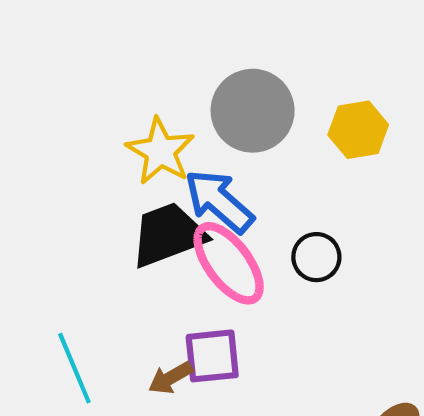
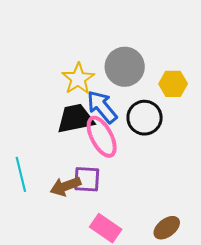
black circle: (316, 257) -> (145, 118), moved, size x1.5
brown arrow: (171, 378) -> (65, 186), size x1.4

